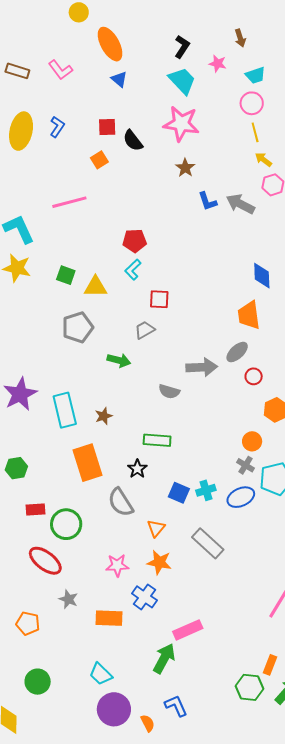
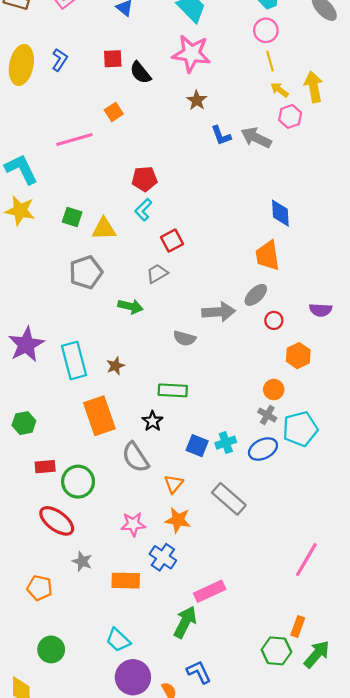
orange square: (99, 160) -> (114, 112), moved
red square: (159, 299) -> (172, 241), turned -30

